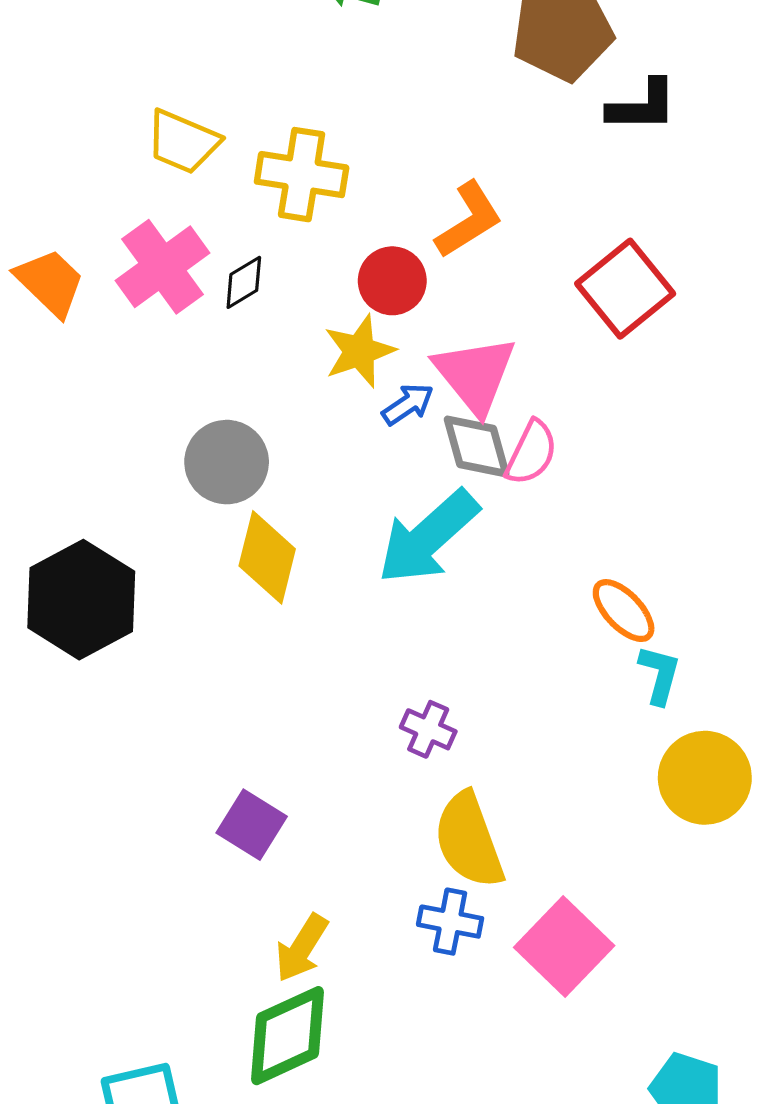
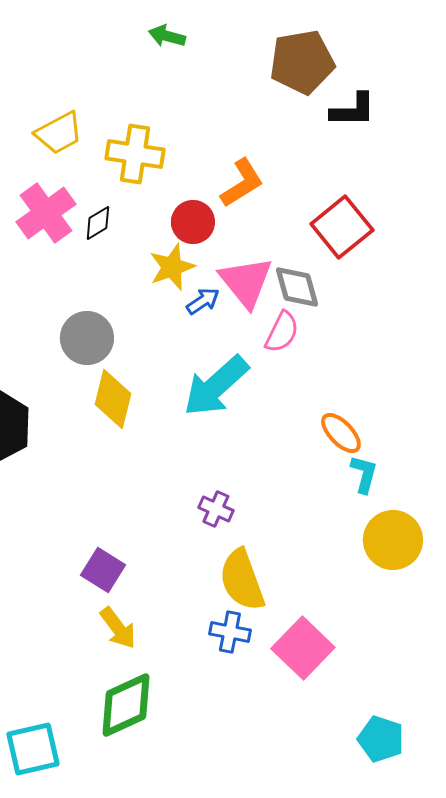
yellow trapezoid: (183, 142) -> (59, 133), turned -51
gray diamond: (477, 446) -> (297, 287), moved
yellow arrow: (302, 948) -> (118, 628), moved, turned -69

